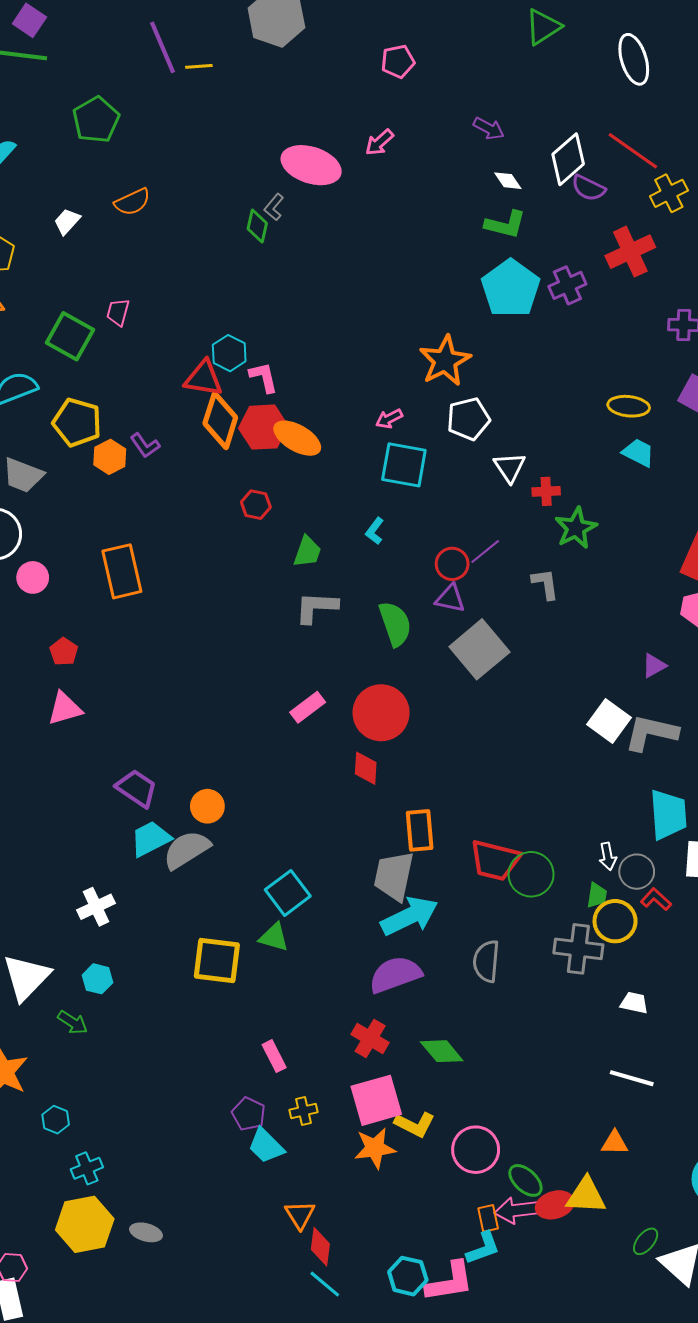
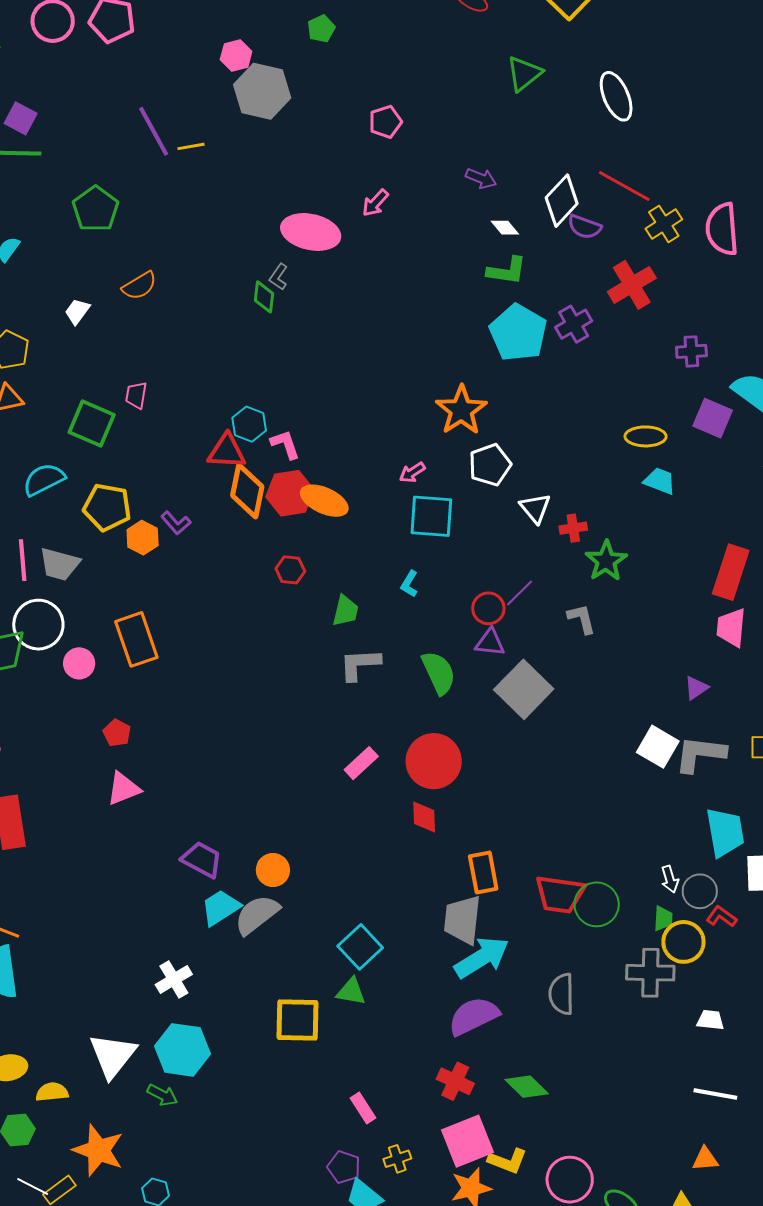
orange rectangle: (122, 571) -> (136, 639), moved
cyan hexagon: (98, 979) -> (183, 1050), size x1.8

